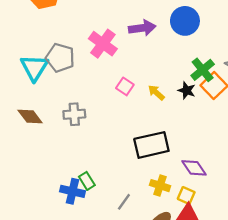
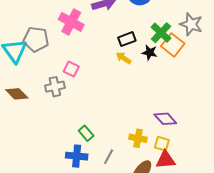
pink square: (125, 86) -> (71, 69), moved
black rectangle: (151, 145) -> (127, 39), moved, size x0.6
green rectangle: (87, 181) -> (86, 133), moved
blue cross: (72, 191) -> (77, 156), moved

